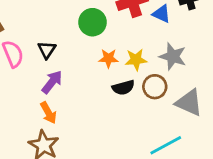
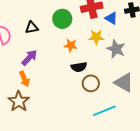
black triangle: (47, 50) -> (32, 27), moved, turned 40
yellow star: (136, 60) -> (96, 37), moved
brown circle: (155, 87) -> (91, 83), moved

